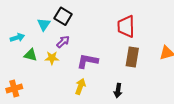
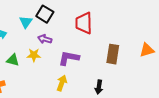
red trapezoid: (126, 26) -> (84, 23), moved
purple arrow: (63, 42) -> (45, 39), turned -120
green triangle: (31, 55) -> (13, 60), moved

